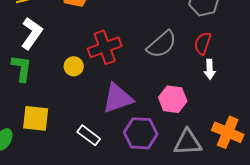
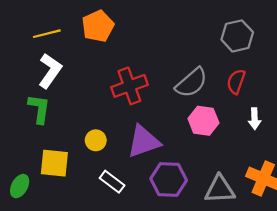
yellow circle: (74, 66) -> (96, 140), moved
white arrow: (210, 69) -> (255, 119), moved
pink hexagon: (173, 99) -> (203, 121), moved

